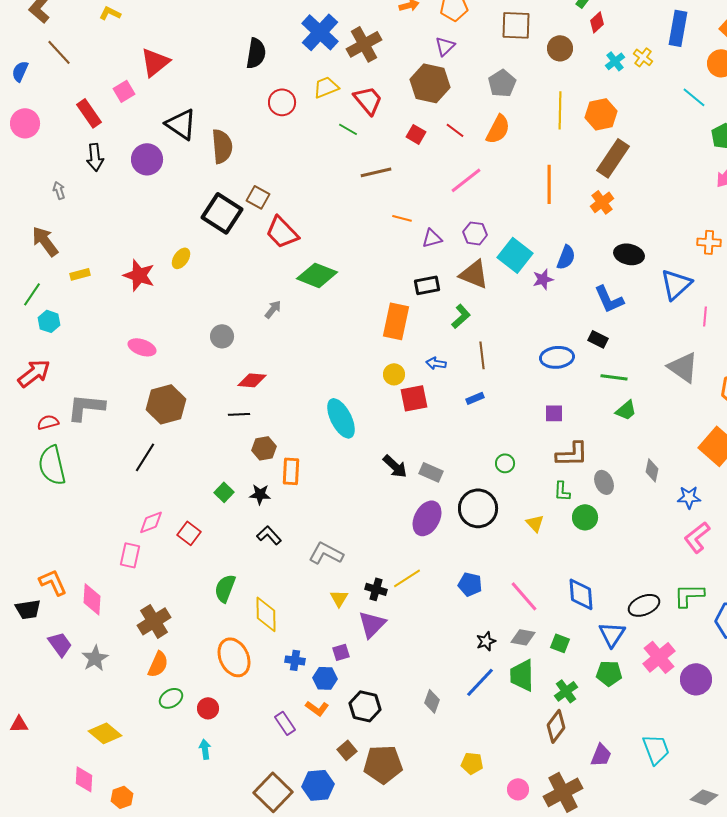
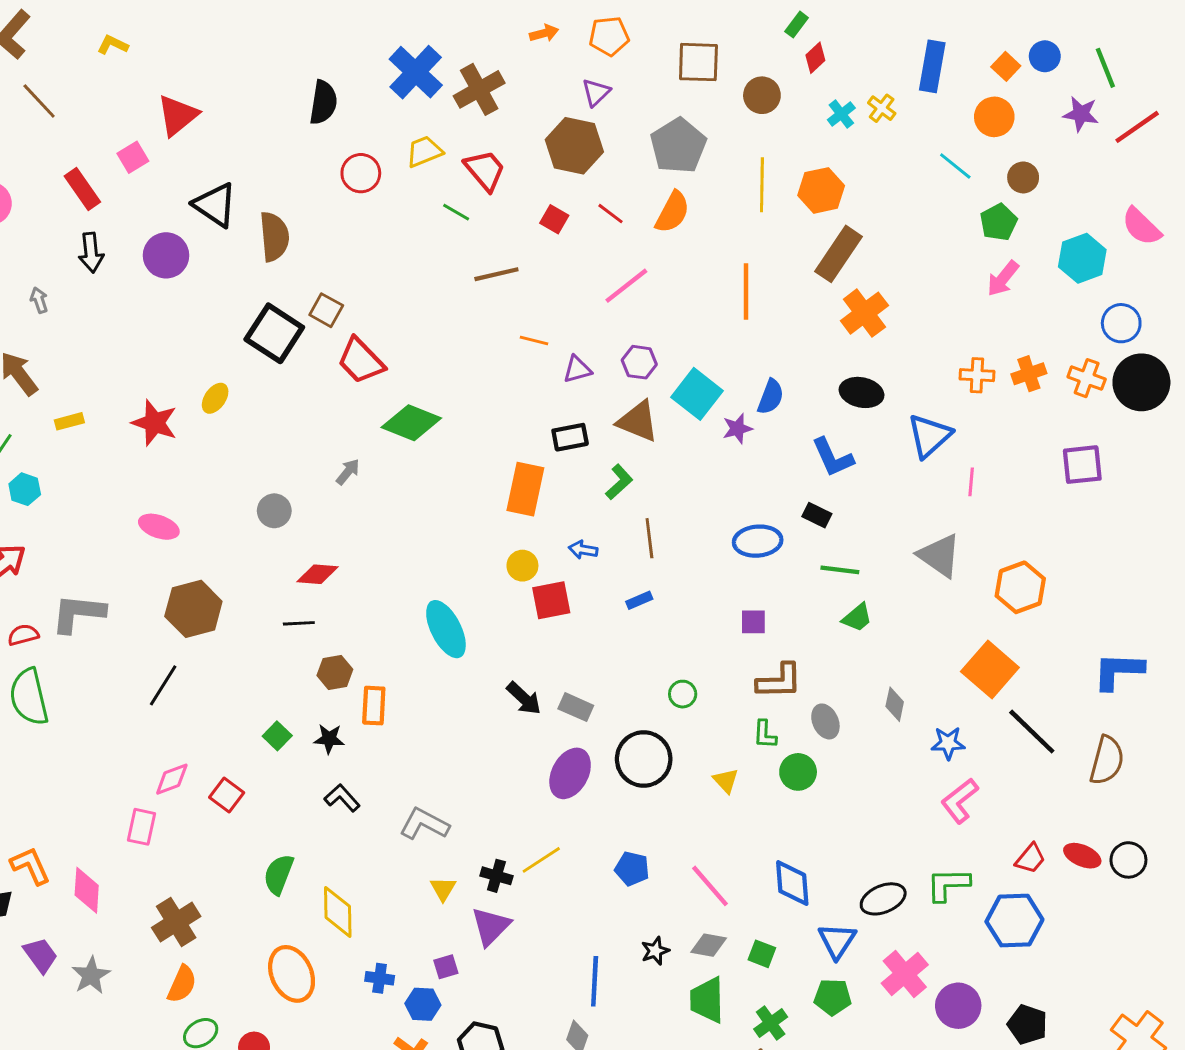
gray pentagon: (502, 83) -> (678, 146), size x1.4
orange cross: (602, 202) -> (864, 313), moved, size x1.4
blue line: (480, 682) -> (595, 981), moved, turned -40

